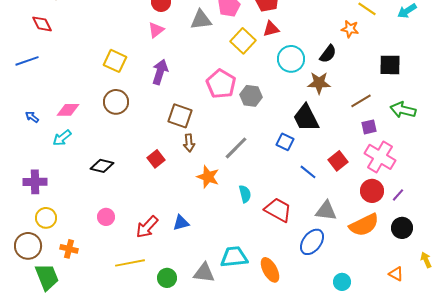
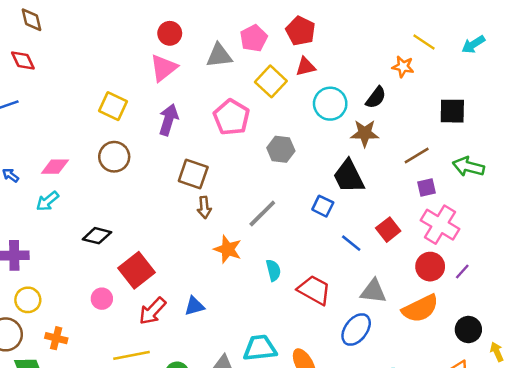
pink triangle: (156, 30) -> (164, 68), size x1.4
pink pentagon: (221, 84) -> (231, 117), moved
red square: (156, 159) -> (136, 270), moved, size x1.6
black circle: (402, 228) -> (468, 330), moved

